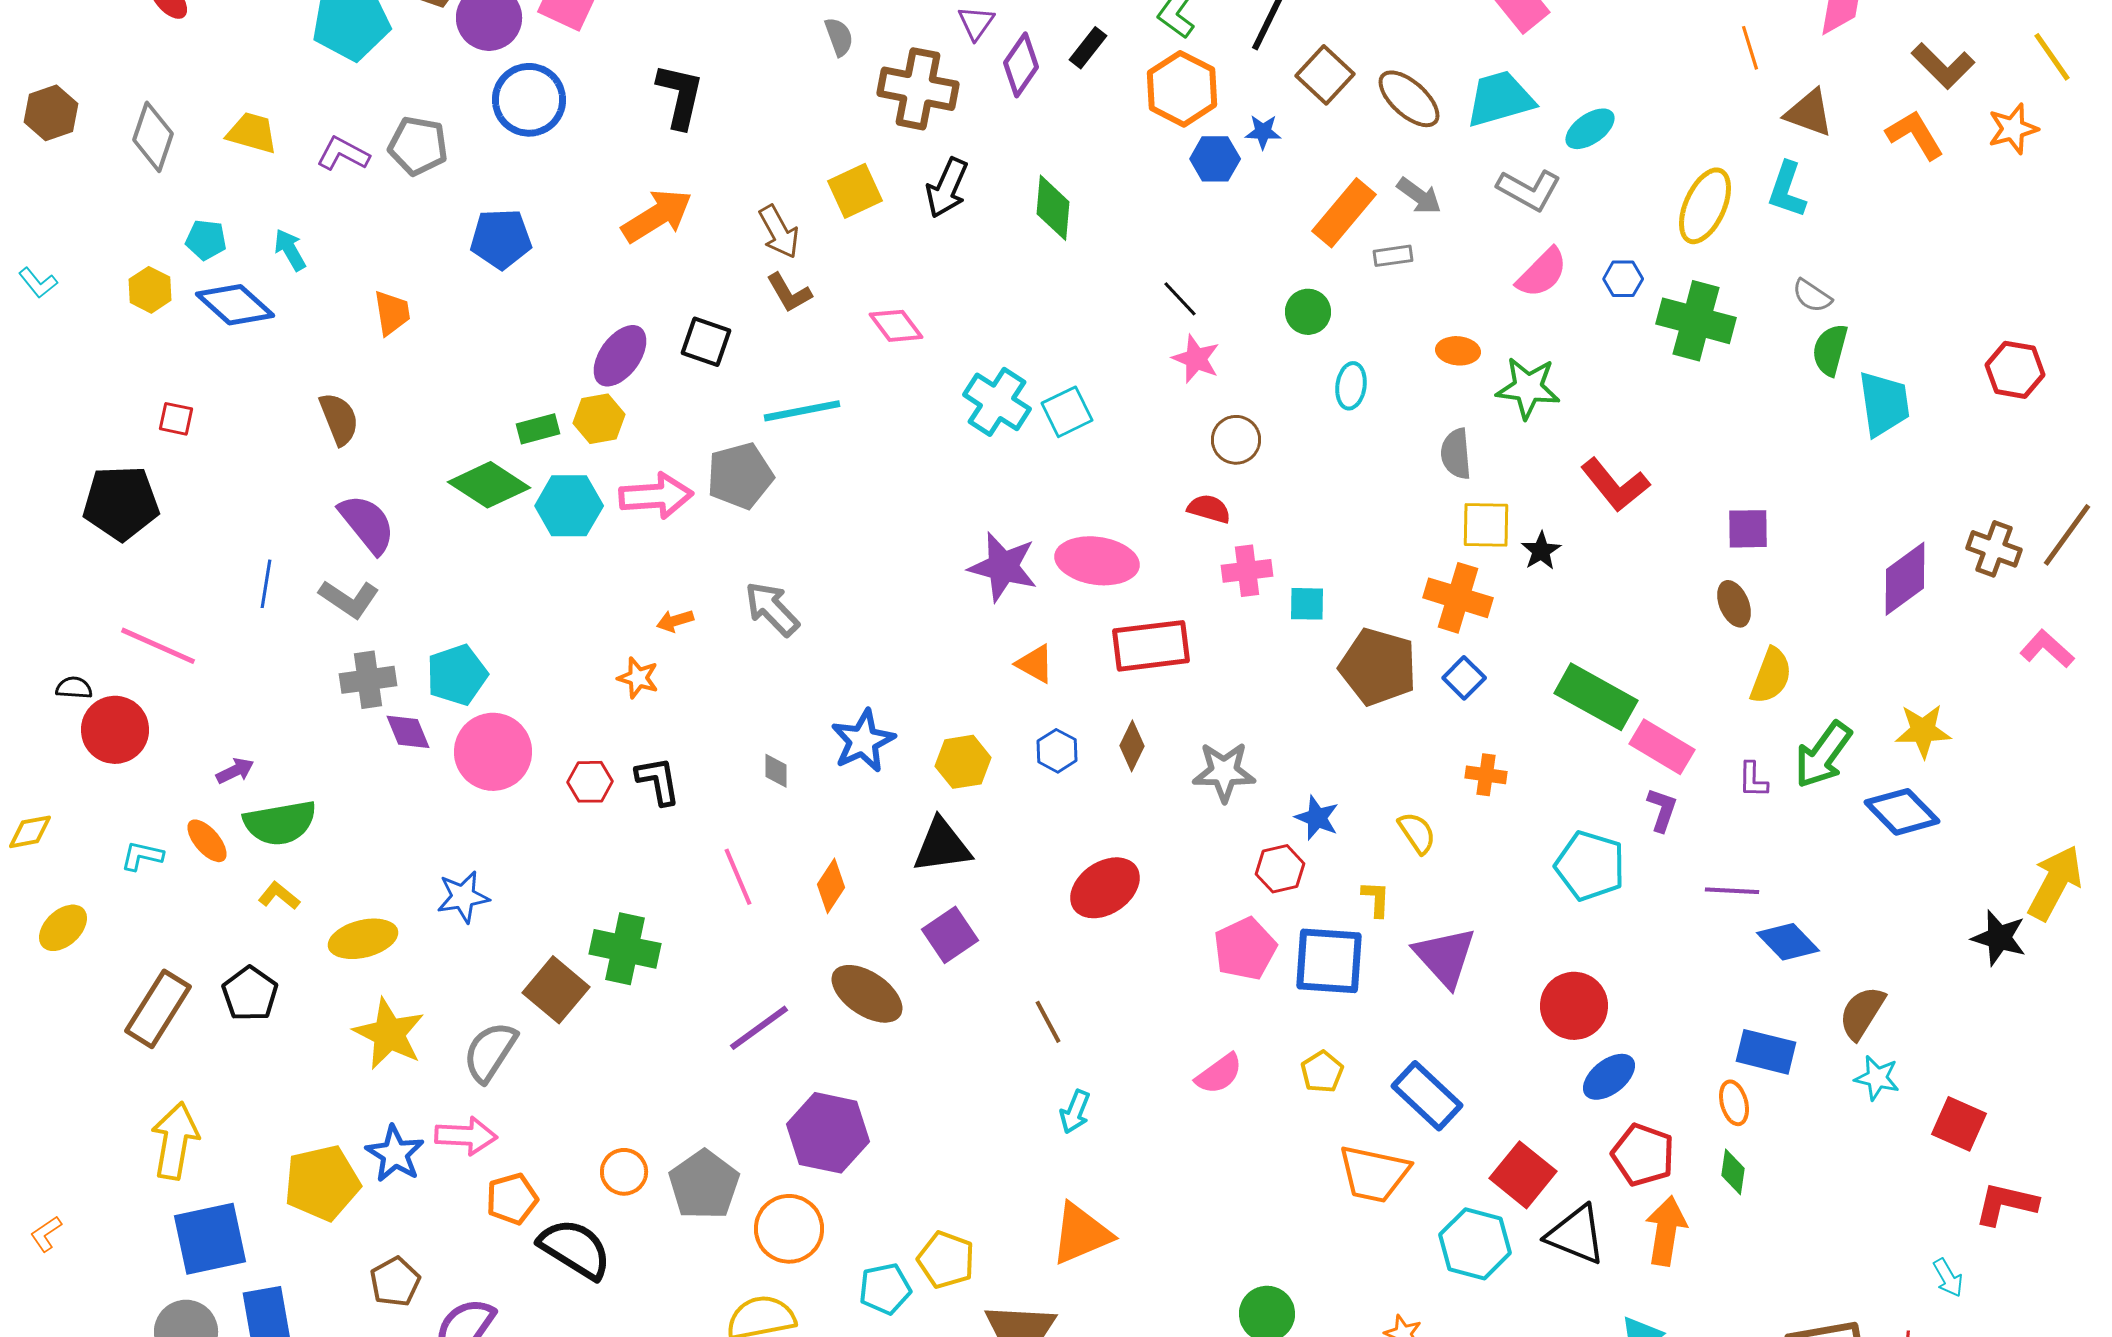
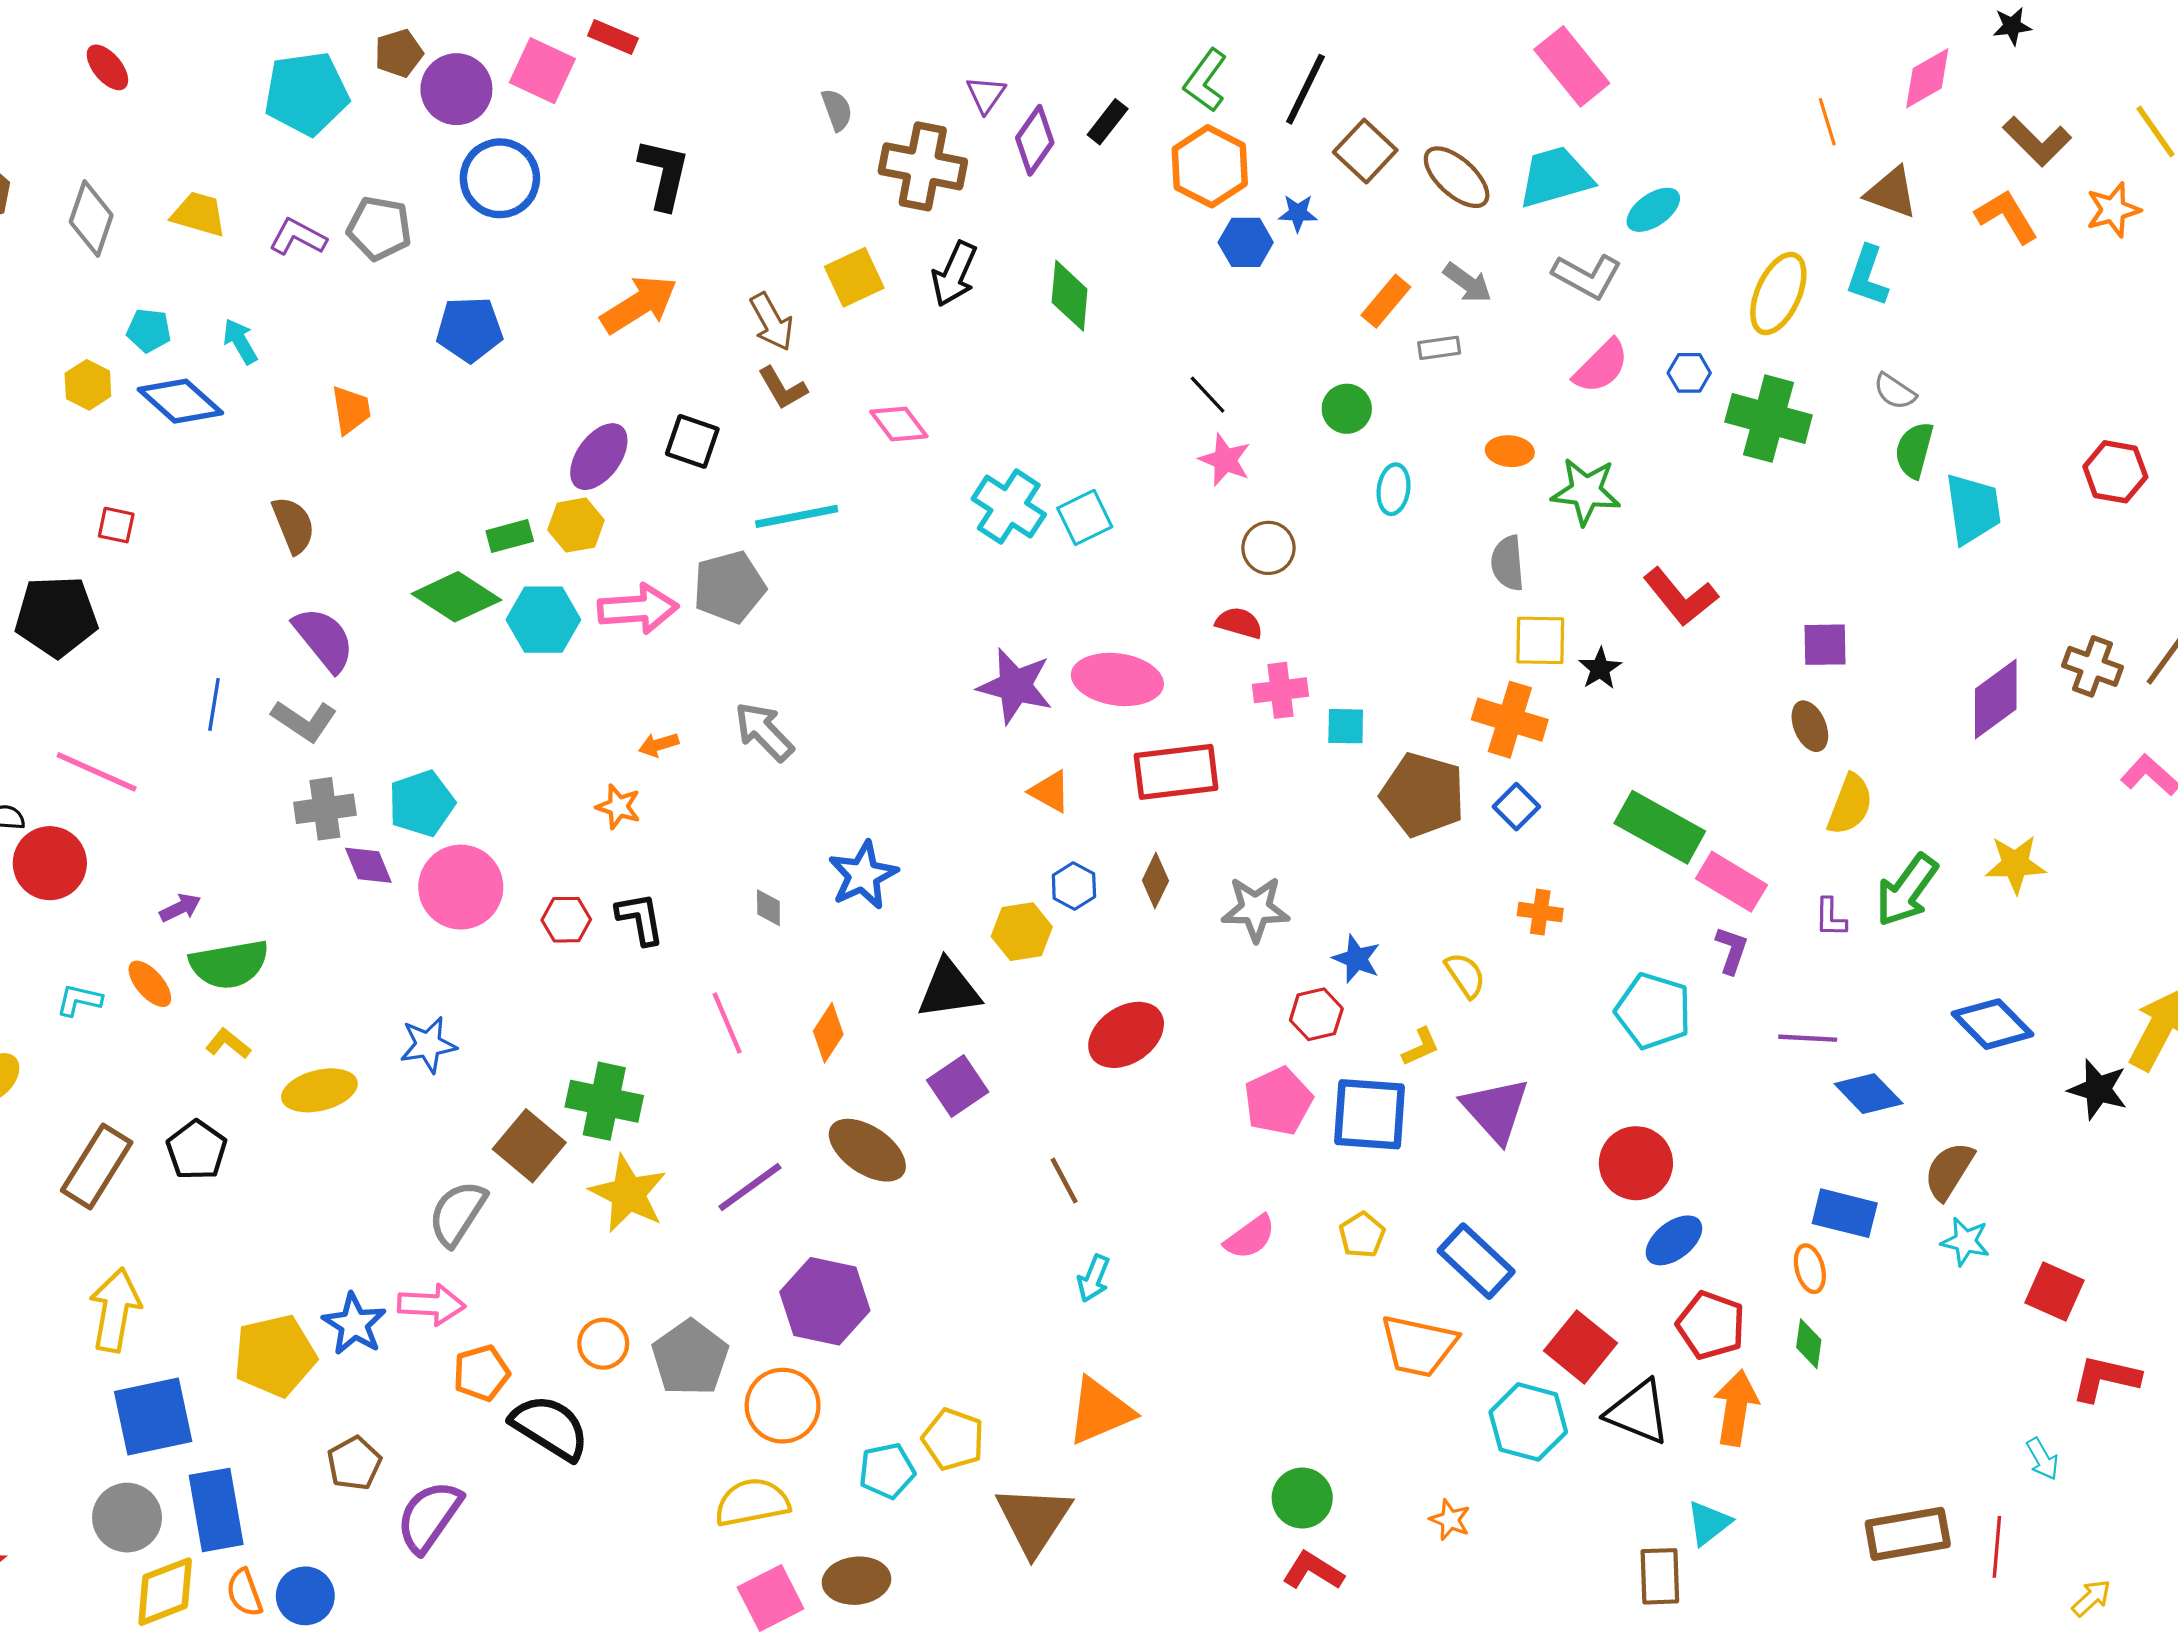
orange rectangle: (1344, 213) -> (1386, 301), size x0.7
yellow hexagon: (963, 762) -> (1022, 932), moved
blue diamond: (1902, 812) -> (1992, 1024), moved
yellow L-shape: (1376, 899) -> (1421, 1047), turned 63
yellow star: (389, 1034) -> (628, 1194), moved

